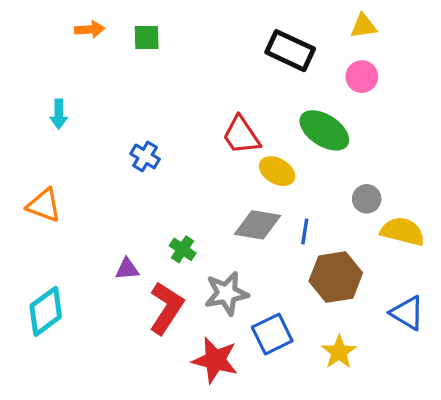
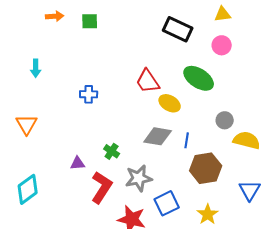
blue cross: (145, 156) -> (89, 94), turned -30
orange triangle: (44, 205) -> (27, 124), turned 40
blue triangle: (407, 313) -> (250, 190), turned 30

